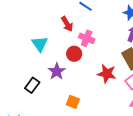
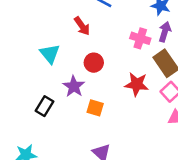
pink cross: (87, 38) -> (140, 38), moved
orange square: (73, 102) -> (95, 108), moved

